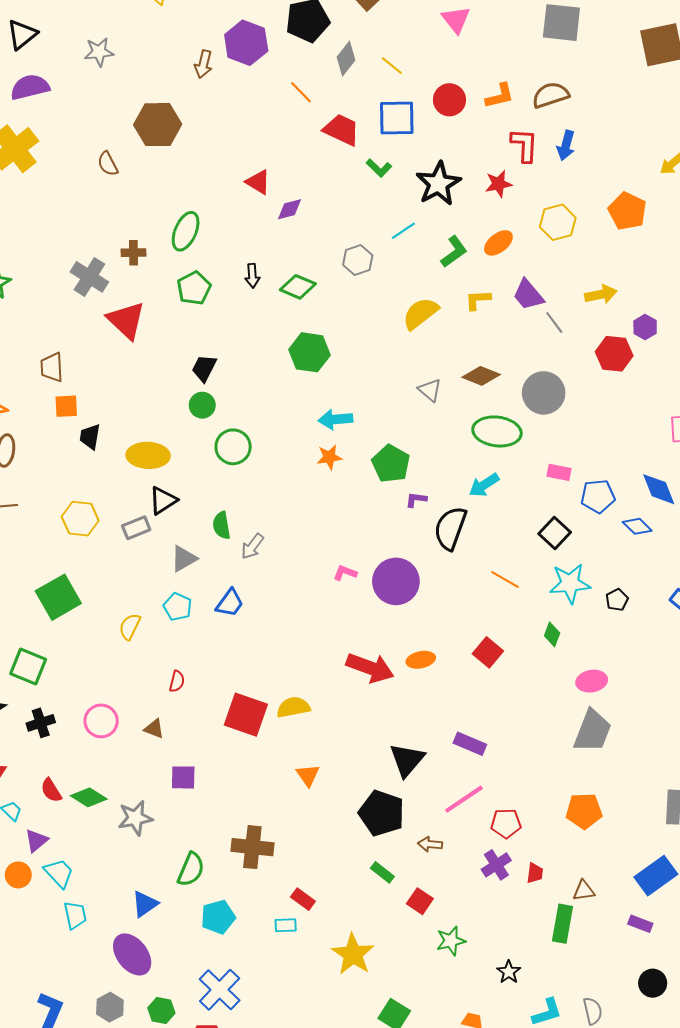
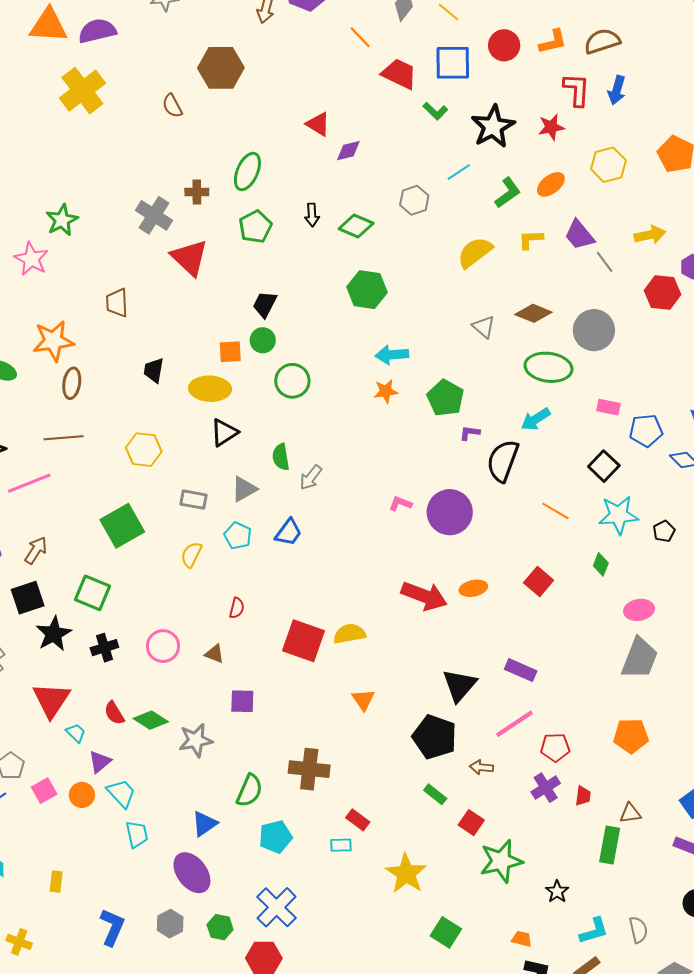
orange square: (66, 406) -> (230, 352), moved
gray rectangle: (136, 528) -> (194, 500), moved, turned 32
green star: (451, 941) -> (501, 861), size x1.5

